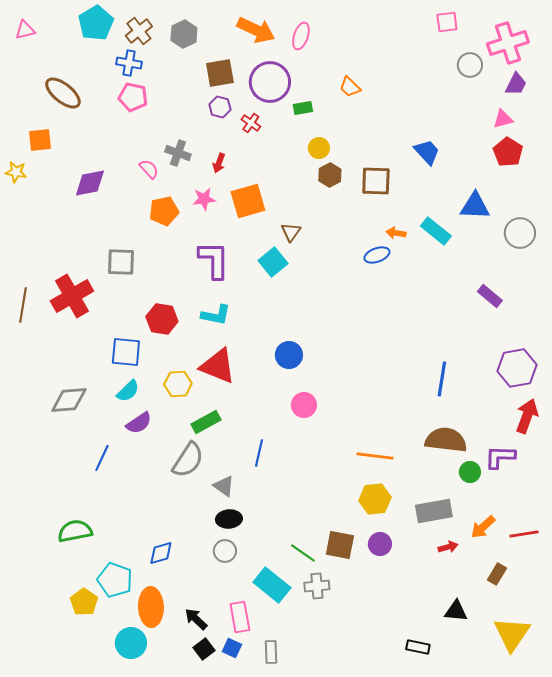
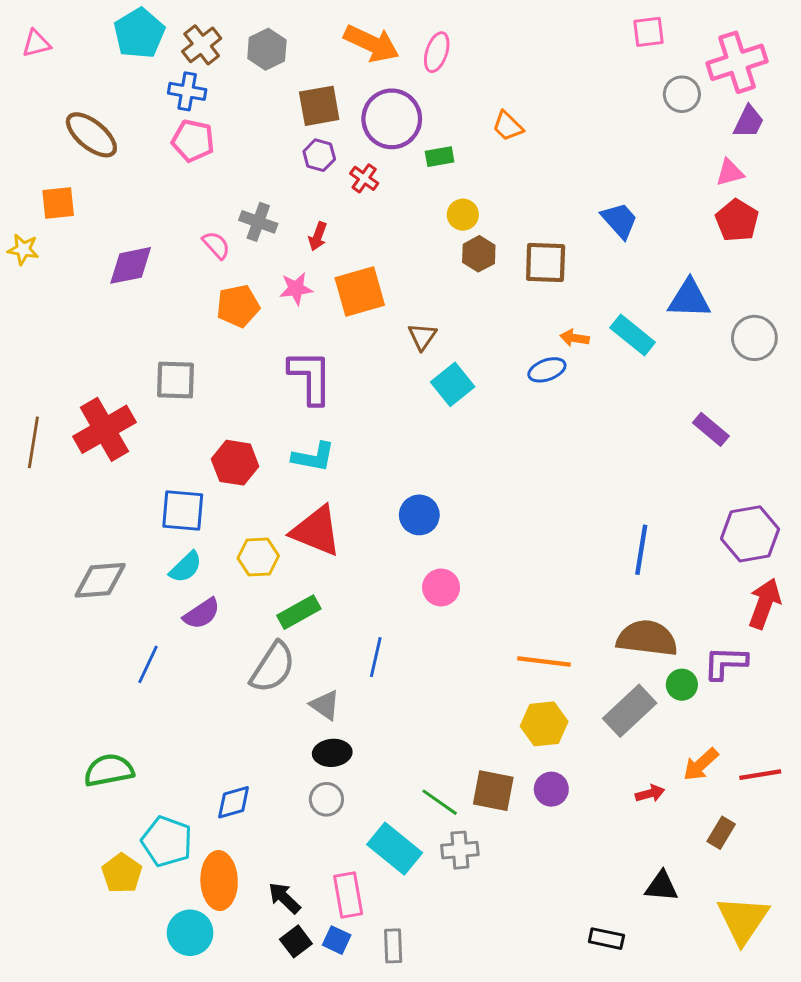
cyan square: (273, 262) -> (453, 384), moved
gray rectangle: (434, 511) -> (630, 711), moved, turned -33

